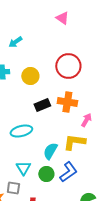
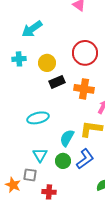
cyan arrow: (15, 42) -> (32, 29), size x1.5
black rectangle: (42, 105) -> (57, 82), moved

